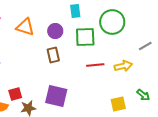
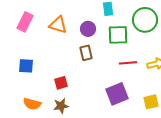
red square: (15, 94) -> (61, 83), moved
purple square: (56, 96) -> (117, 94), moved, turned -35

